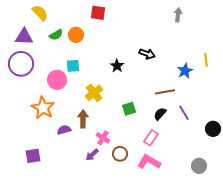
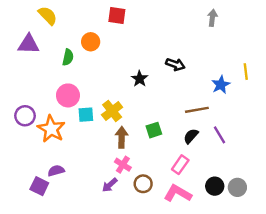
green semicircle: (56, 35) -> (68, 57), moved, turned -48
purple circle: (21, 64) -> (25, 116), moved, size x0.7
cyan square: (73, 66) -> (86, 115), moved
brown arrow: (83, 119) -> (122, 137), moved
black circle: (213, 129) -> (215, 186), moved
purple semicircle: (64, 130) -> (56, 171), moved
purple square: (33, 156) -> (39, 186), turned 35
gray circle: (199, 166) -> (237, 187), moved

